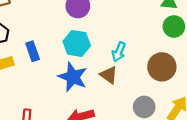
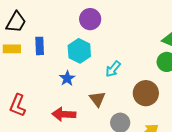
brown triangle: (109, 75) -> (97, 99), moved
blue star: (73, 77) -> (67, 78), size x0.6

